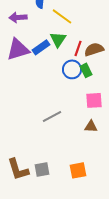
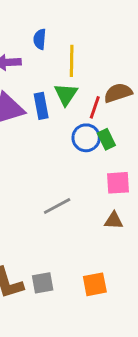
yellow line: (62, 16) -> (72, 61), turned 55
blue rectangle: (41, 47) -> (41, 106), turned -66
brown semicircle: (94, 49) -> (118, 93), moved

